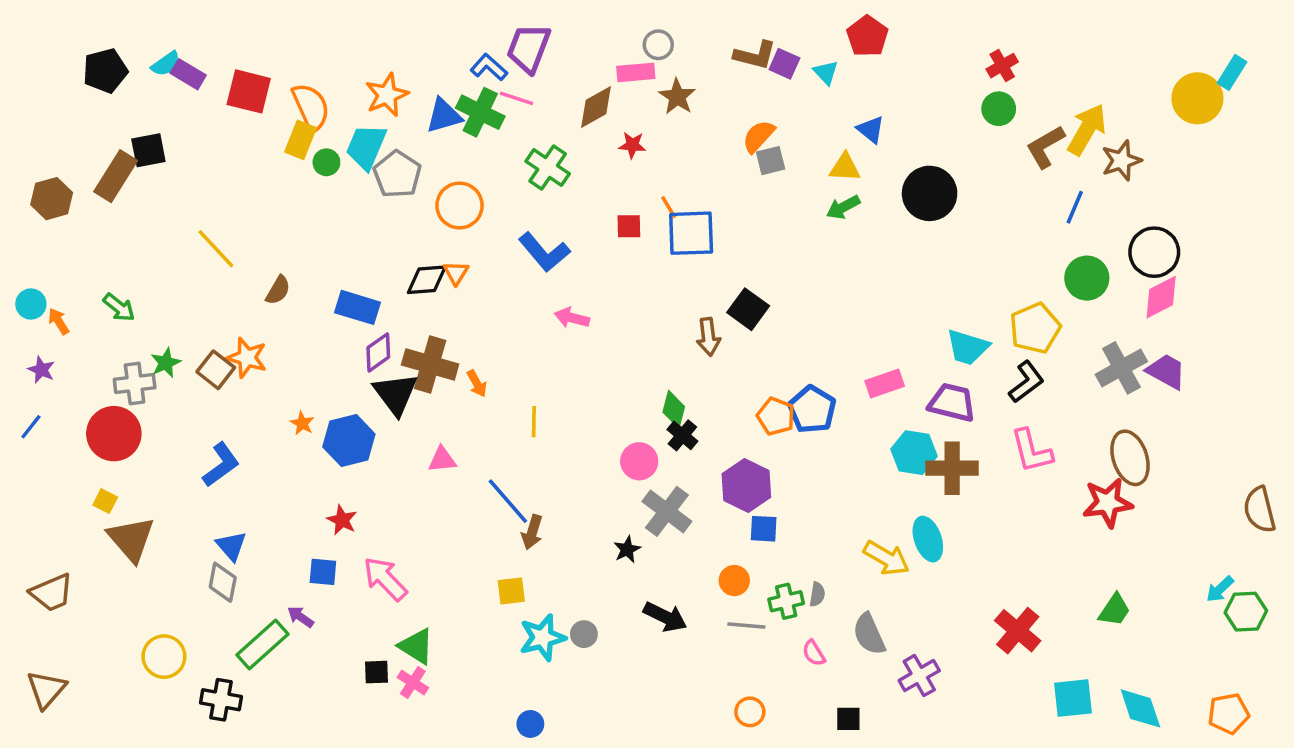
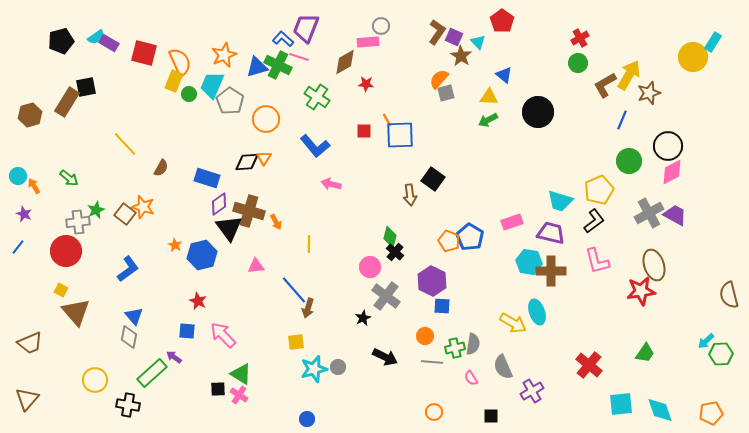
brown L-shape: (755, 55) -> (437, 32), turned -70
brown star: (677, 97) -> (461, 56), moved
gray semicircle: (817, 594) -> (473, 344), size x1.5

